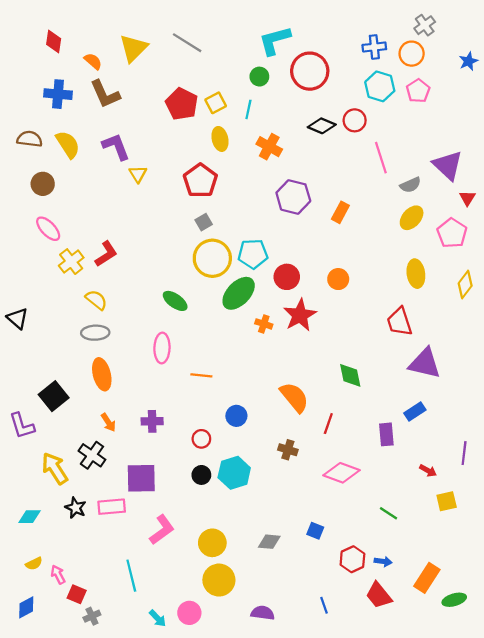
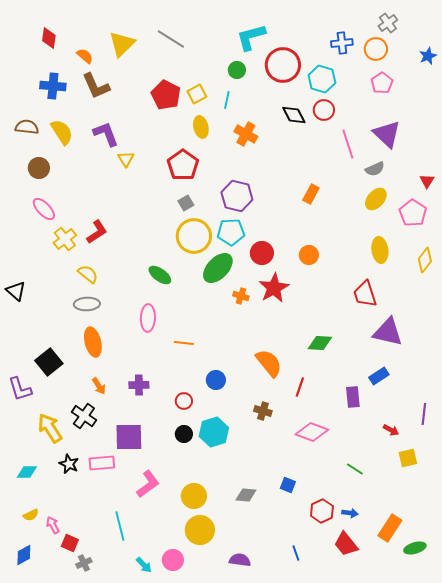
cyan hexagon: (380, 86) -> (322, 79), moved
black diamond: (322, 126) -> (294, 115), turned 40
purple triangle: (448, 165) -> (387, 134), moved
purple hexagon: (293, 197) -> (237, 196), moved
green diamond: (350, 375) -> (320, 343), turned -75

